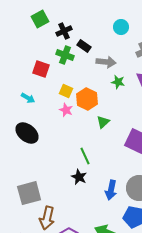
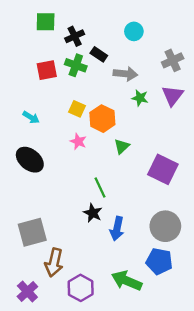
green square: (40, 19) -> (46, 22), turned 30
cyan circle: (121, 27) -> (134, 31), moved
red square: (41, 69) -> (47, 70), moved, turned -30
pink star: (66, 110) -> (78, 142), moved
blue arrow: (111, 190) -> (117, 229), moved

